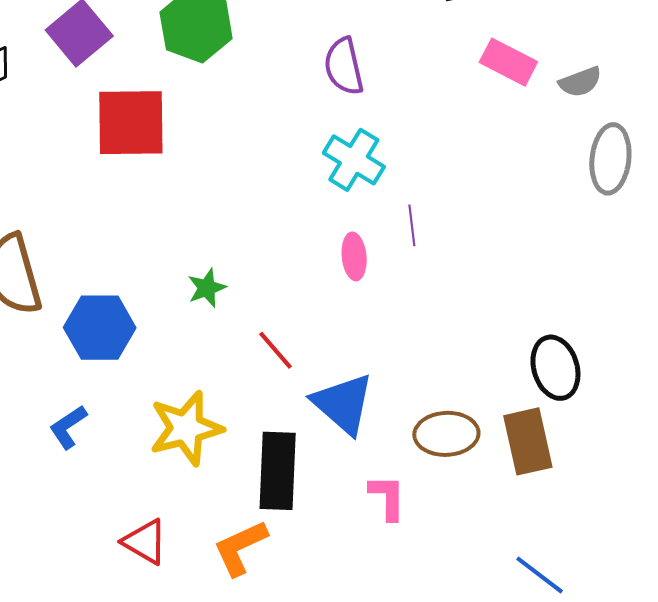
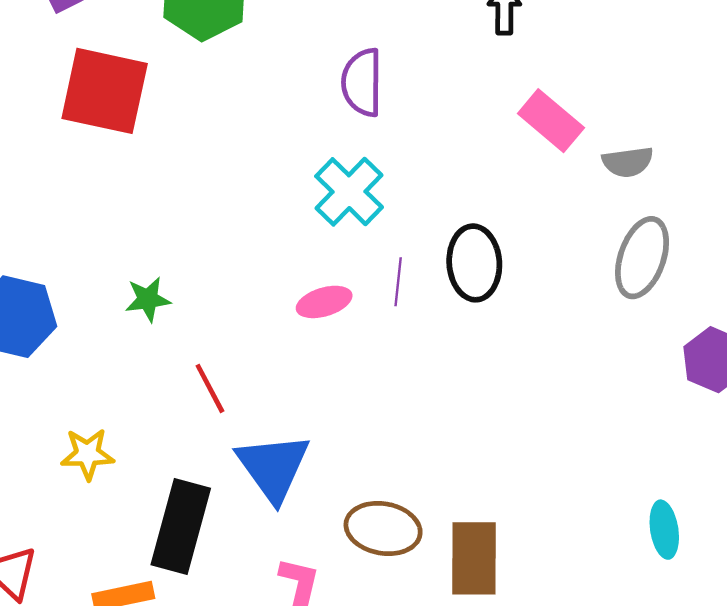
pink ellipse: (354, 256) -> (324, 302), turned 66
black ellipse: (555, 368) -> (474, 263), moved
yellow star: (186, 428) -> (87, 454), size x0.6

